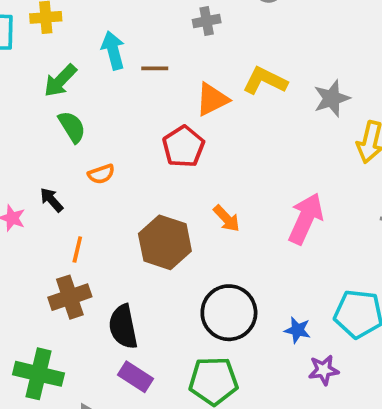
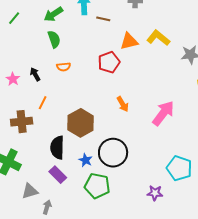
brown hexagon: (165, 242) -> (81, 123), moved
brown cross: (70, 297) -> (22, 122), moved
blue star: (297, 330) -> (86, 160), moved

